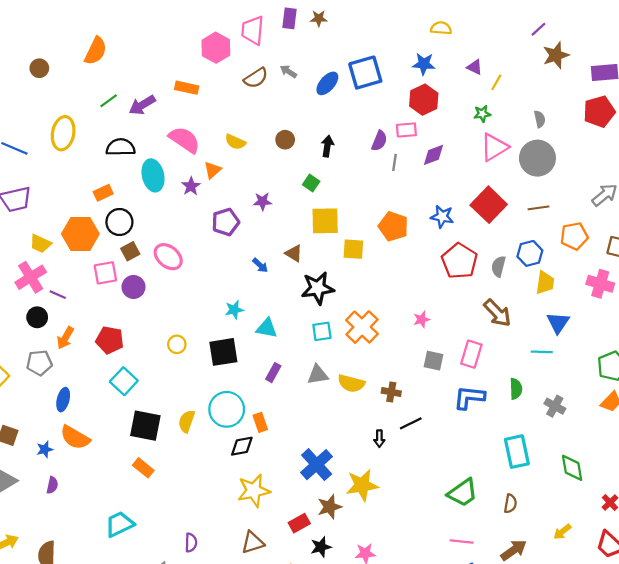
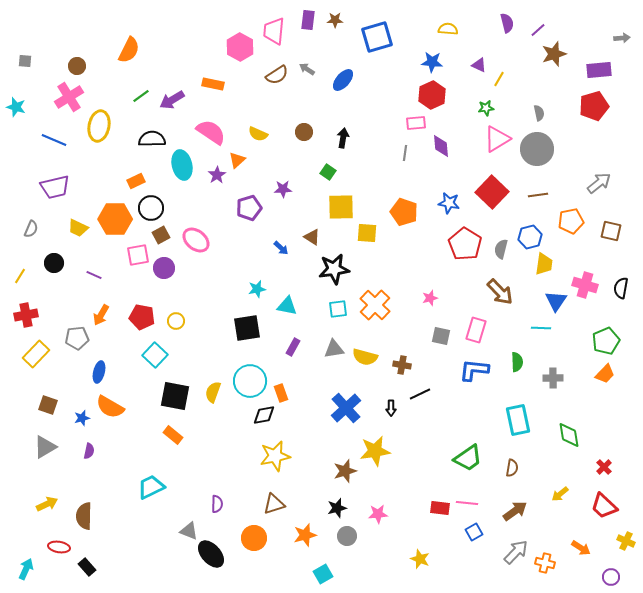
blue square: (365, 73) -> (377, 37), moved
purple semicircle: (379, 141) -> (507, 23), moved, turned -36
purple diamond: (433, 155) -> (441, 146), turned -75
pink cross: (31, 277) -> (69, 97), moved
pink cross: (600, 284) -> (585, 285), moved
black circle: (37, 317) -> (54, 263), moved
yellow circle: (177, 344) -> (176, 321), moved
gray cross: (555, 406) -> (553, 378), turned -30
blue cross: (317, 465) -> (346, 408), moved
red rectangle: (299, 523) -> (440, 508), moved, turned 36

